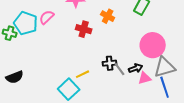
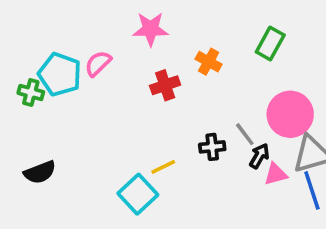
red cross: (84, 29) -> (165, 85), turned -35
black arrow: (136, 68) -> (259, 156), turned -40
gray line: (120, 69) -> (245, 134), moved

